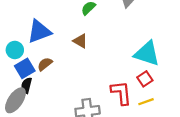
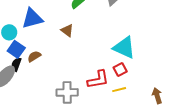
brown semicircle: (45, 64) -> (34, 56), moved
blue square: (25, 68) -> (16, 49), turned -30
red L-shape: (121, 93) -> (98, 80), turned 80

